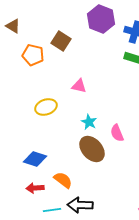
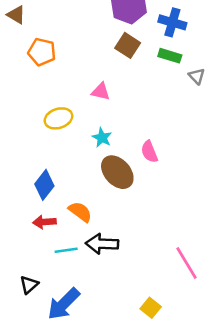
brown square: (61, 41) -> (128, 45), moved
cyan star: (89, 122) -> (102, 138), moved
blue diamond: (35, 159) -> (44, 185), turned -70

